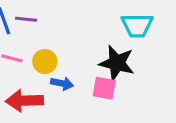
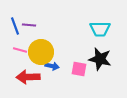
yellow circle: (45, 62) -> (41, 52), size x1.6
black star: (117, 63) -> (100, 59), moved

